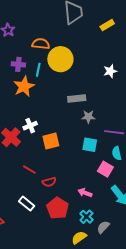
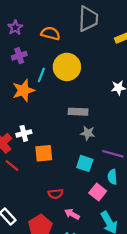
orange semicircle: (41, 44) -> (51, 33), moved
purple cross: (18, 64) -> (19, 56), moved, turned -32
red line: (29, 170) -> (12, 166), moved
red semicircle: (49, 182) -> (56, 194), moved

